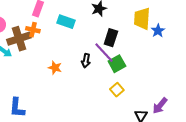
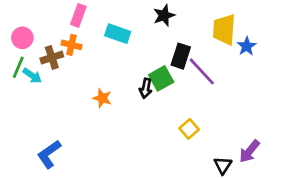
brown cross: (19, 39) -> (52, 57), size x0.7
purple line: (104, 53) -> (202, 71), moved
green square: (117, 64) -> (161, 78), moved
blue L-shape: (17, 108) -> (49, 154), turned 50

